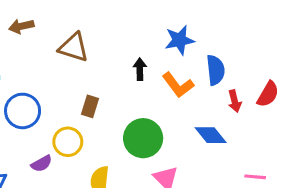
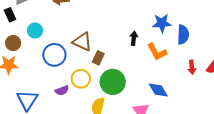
brown triangle: (74, 47) -> (82, 42), moved
blue semicircle: (215, 70) -> (183, 35), moved
blue diamond: (211, 135) -> (158, 90), moved
green circle: (143, 138) -> (113, 82), moved

